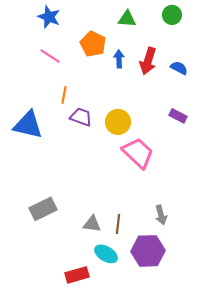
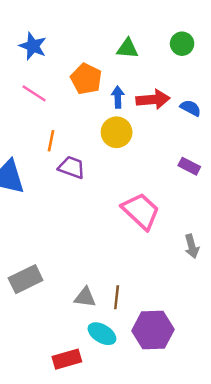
red arrow: (148, 61) -> (153, 99), turned -112
yellow circle: (118, 122) -> (117, 132), moved
gray arrow: (161, 215) -> (192, 246), moved

